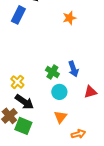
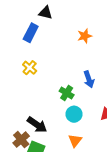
blue arrow: (73, 69) -> (89, 79), moved
yellow cross: (17, 82) -> (30, 68), moved

